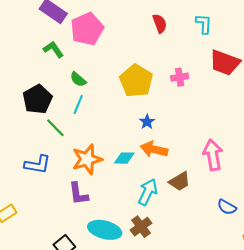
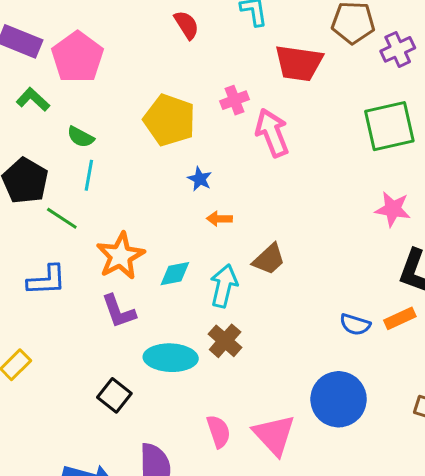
orange arrow: (154, 149) -> (219, 219), size x0.6
pink arrow: (213, 155) -> (272, 133), moved
cyan diamond: (124, 158) -> (175, 274), moved
blue semicircle: (227, 207) -> (355, 325), moved

